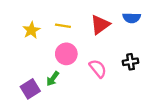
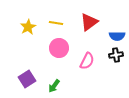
blue semicircle: (132, 18) -> (117, 36), moved
pink semicircle: (98, 69) -> (87, 61), turned 66
green arrow: (53, 79) -> (54, 86), moved

